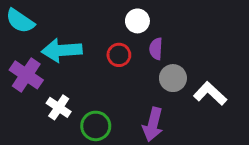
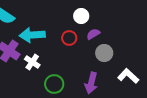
purple semicircle: (156, 49) -> (93, 34), turned 56
white L-shape: (210, 94) -> (128, 76), moved
white cross: (59, 107) -> (32, 62), moved

